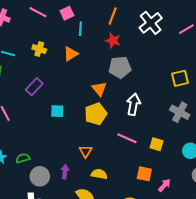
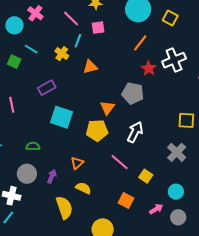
cyan line: (80, 29) -> (78, 41), moved
red star: (113, 41) -> (149, 68), moved
cyan square: (57, 111) -> (62, 117), size x1.6
green semicircle: (23, 158) -> (33, 146), moved
pink arrow: (164, 185) -> (156, 209), moved

